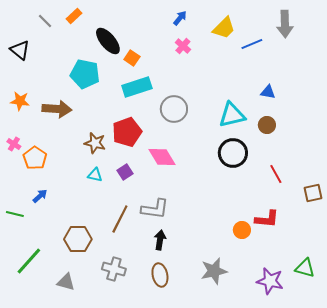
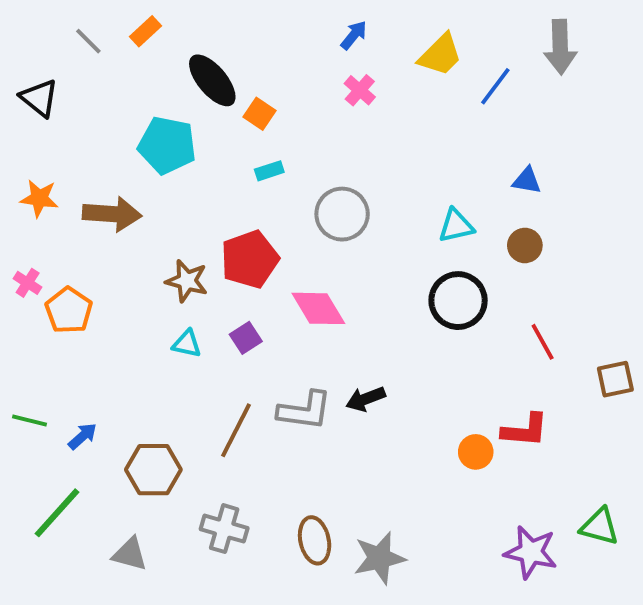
blue line: (252, 44) -> (495, 86), turned -30
cyan rectangle: (137, 87) -> (269, 171), size x0.5
cyan triangle: (232, 115) -> (456, 226), size x0.7
blue arrow: (40, 196) -> (83, 436), moved
black arrow: (160, 240) -> (366, 399), moved, turned -120
gray star: (214, 271) -> (379, 558), moved

